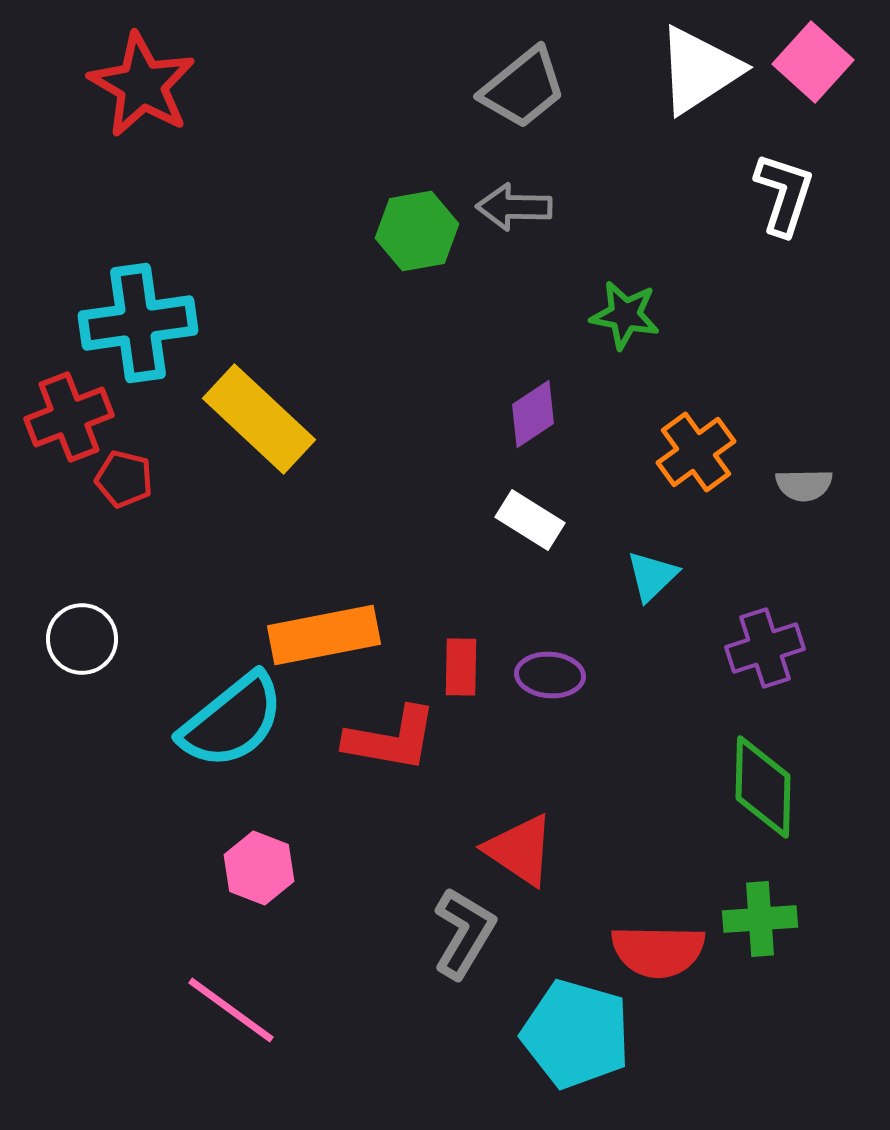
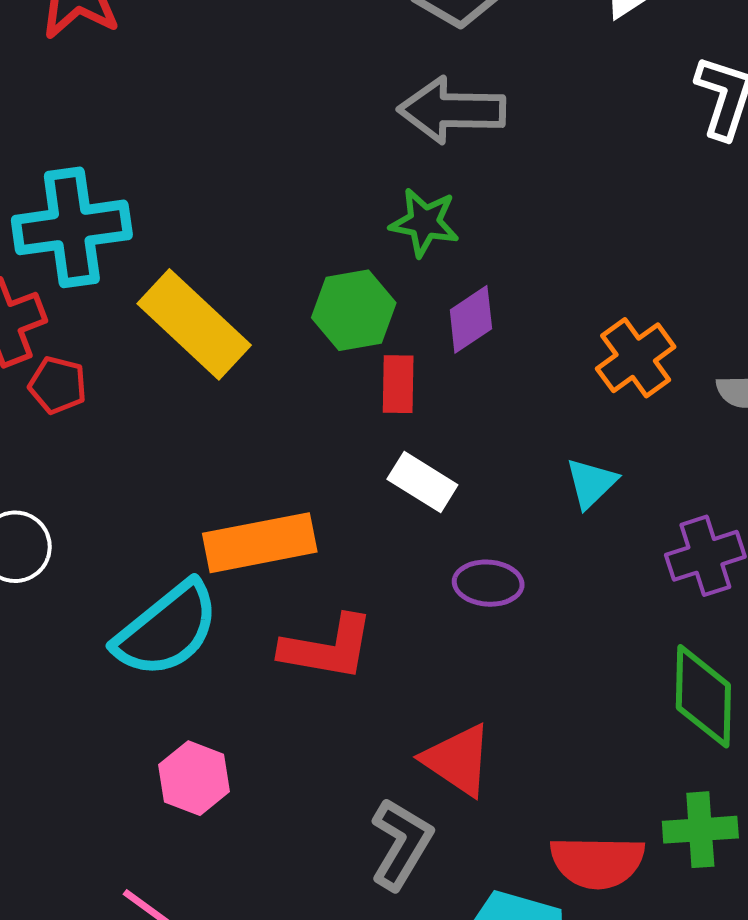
gray arrow: (514, 207) -> (452, 110), size x1.4
green hexagon: (417, 231) -> (354, 310), moved
green star: (625, 315) -> (424, 222), moved
white rectangle: (530, 520) -> (422, 482), moved
red rectangle: (461, 667) -> (398, 384), moved

